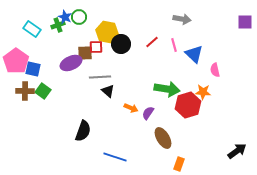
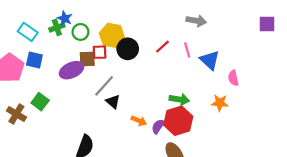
green circle: (79, 17) -> (80, 32), moved
blue square: (33, 69) -> (34, 60), moved
gray line: (100, 77) -> (104, 86), turned -45
green arrow: (167, 89) -> (179, 99), size x0.7
brown cross: (25, 91) -> (16, 114), moved, turned 30
red hexagon: (188, 105) -> (178, 121), moved

